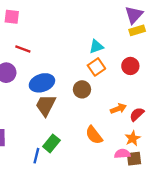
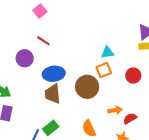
pink square: (12, 17) -> (40, 11), turned 32
brown circle: (82, 89) -> (87, 87), size x1.5
brown trapezoid: (46, 105) -> (53, 94), turned -45

